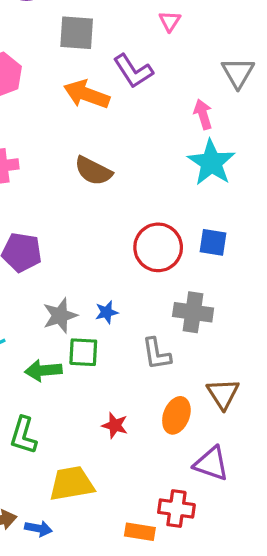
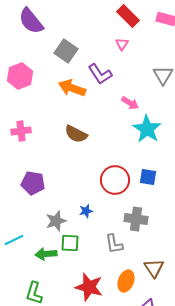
gray square: (77, 33) -> (66, 51), turned 30
pink arrow: (203, 114) -> (130, 103), moved, turned 138
blue star: (107, 312) -> (86, 211), moved
red star: (115, 425) -> (89, 287), size x1.8

